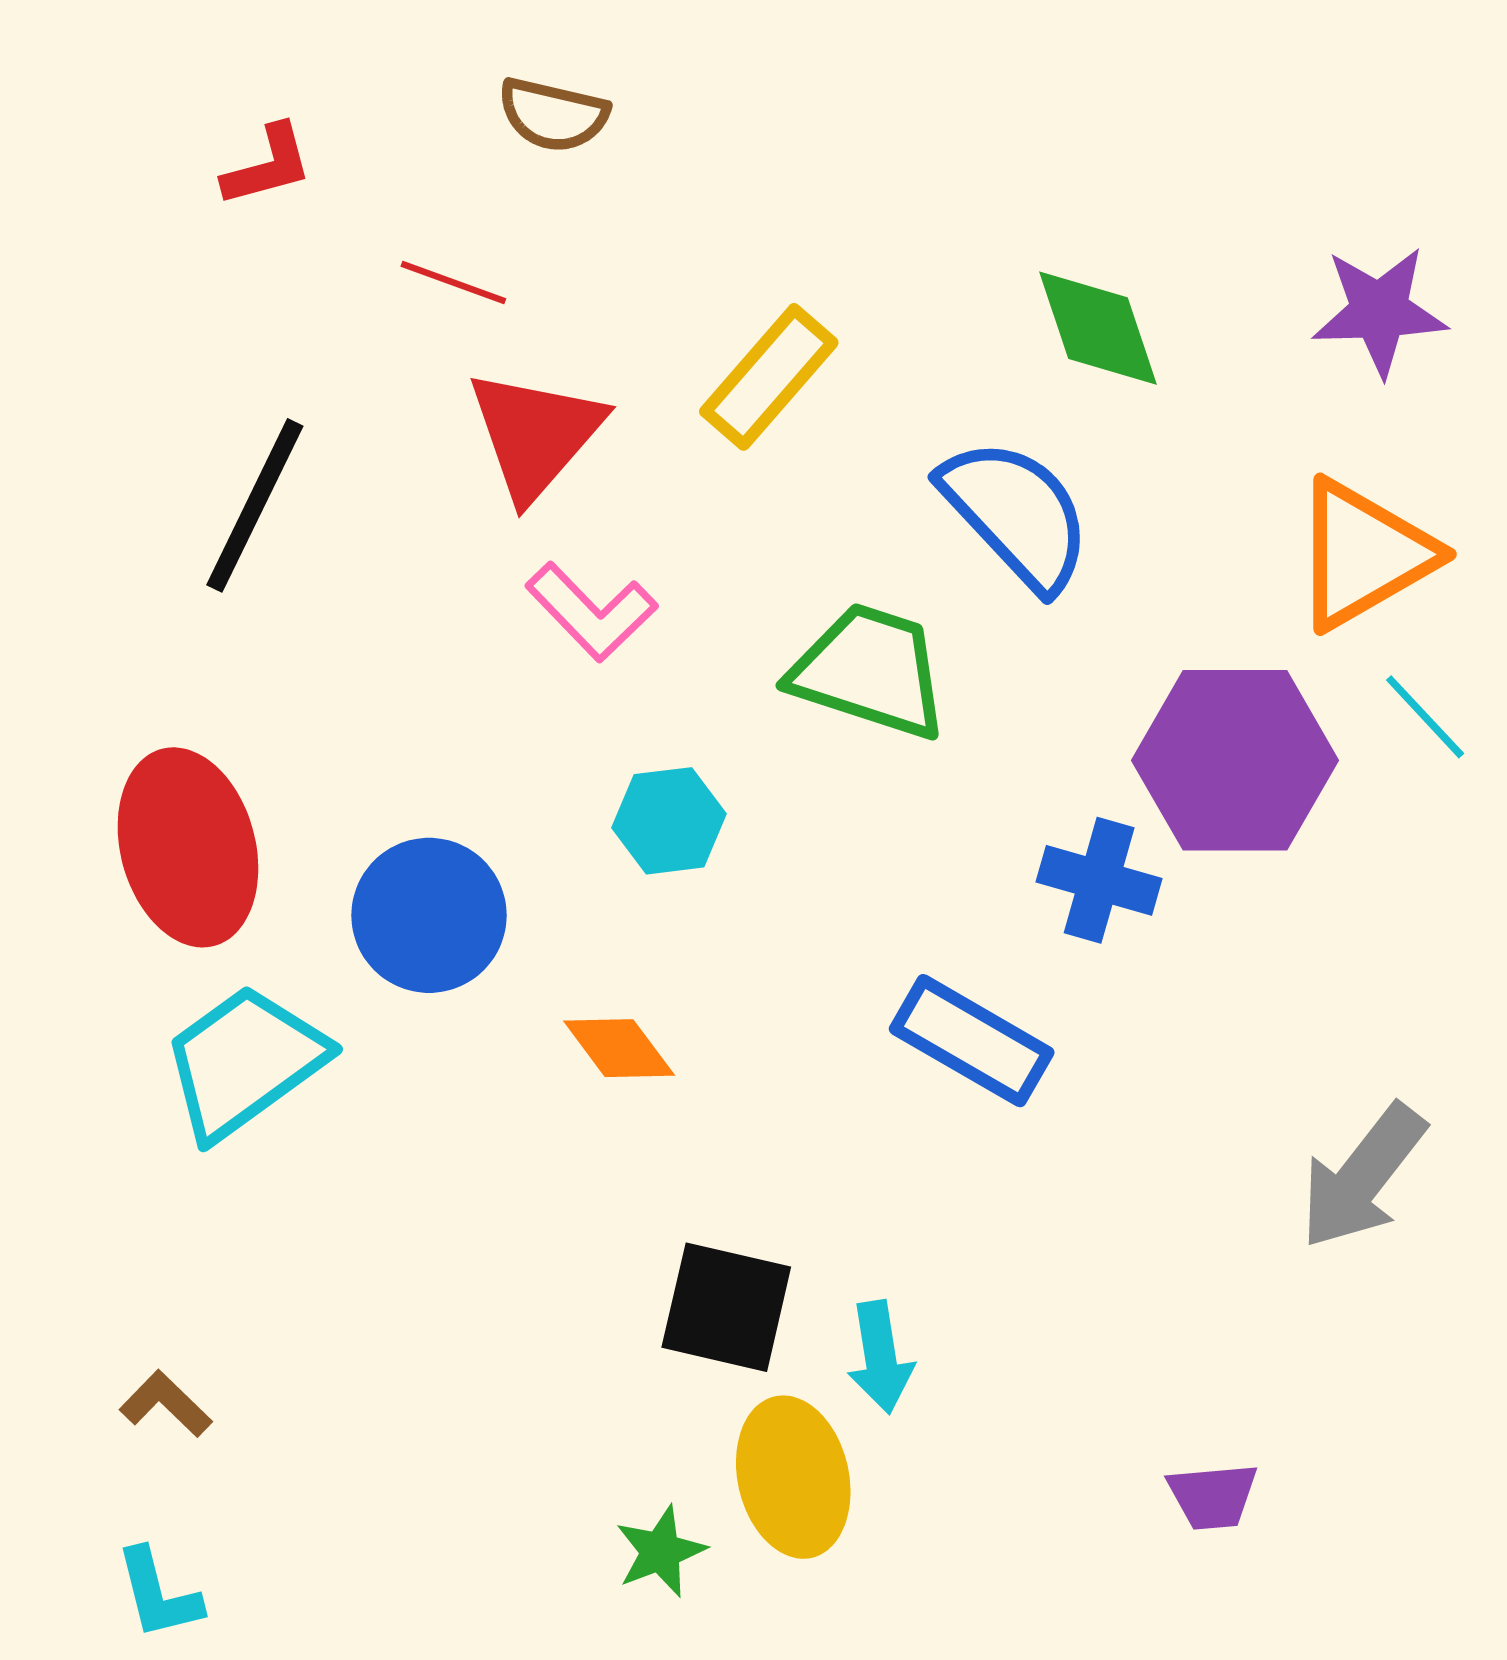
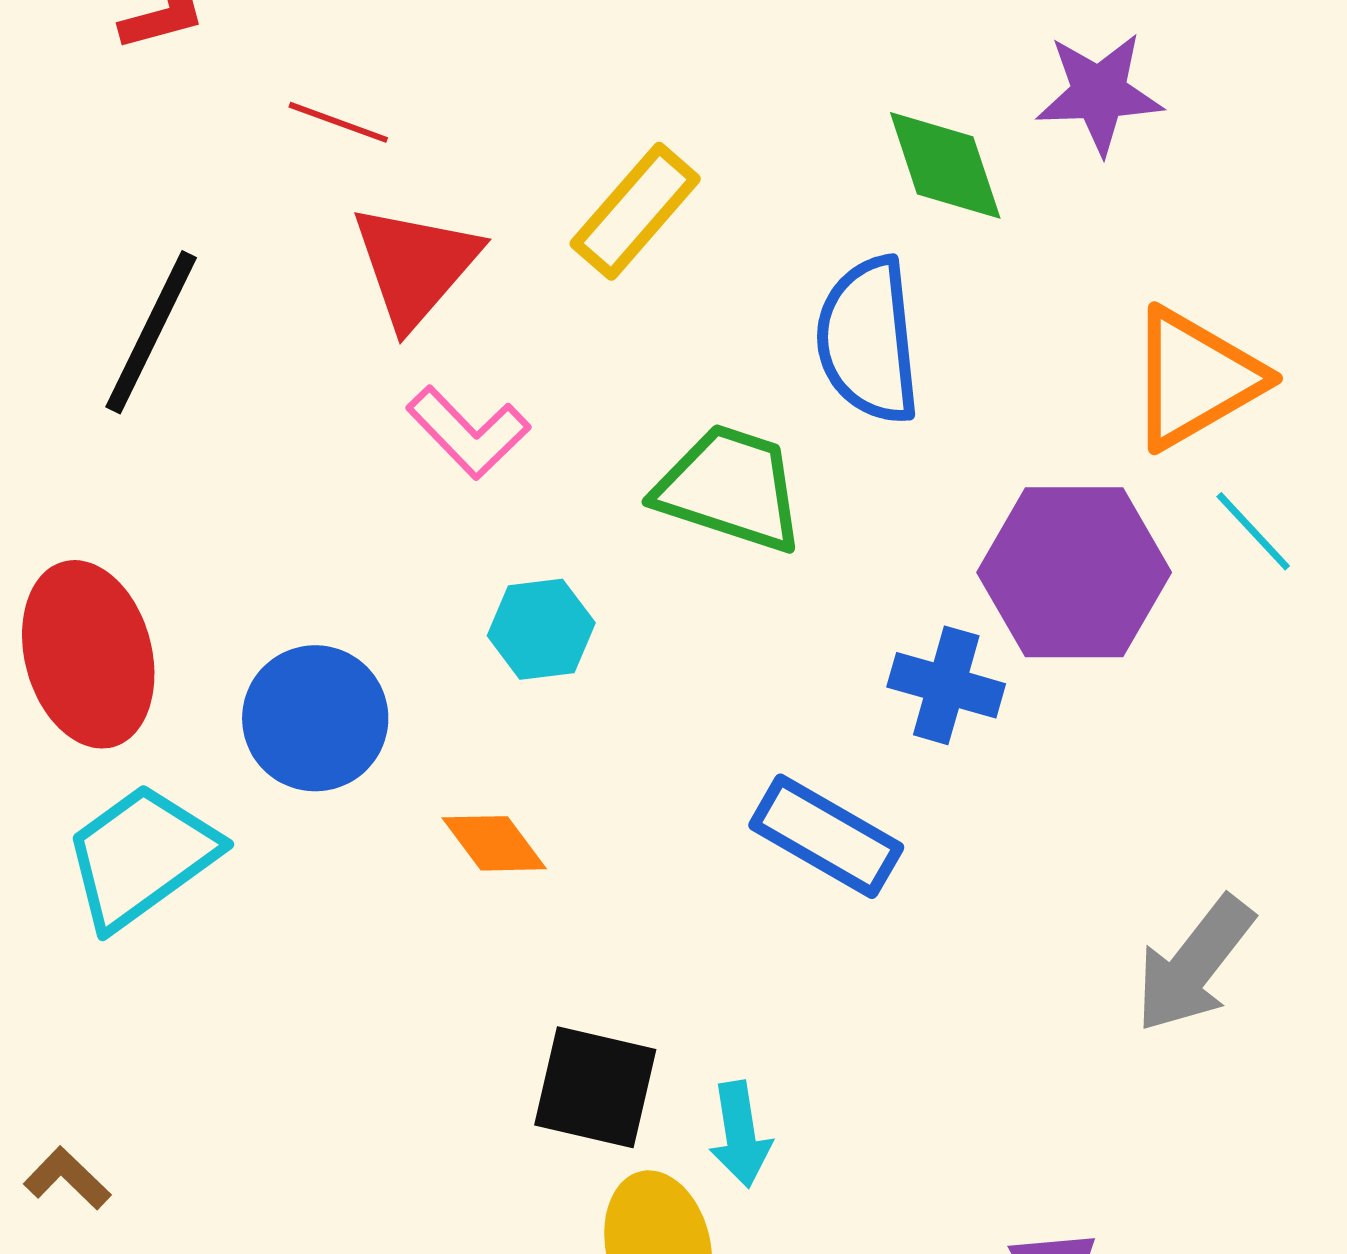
purple star: (1379, 311) -> (1099, 93), moved
blue semicircle: (1016, 514) -> (868, 340), turned -143

